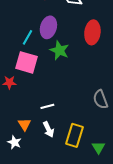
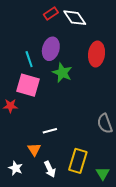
cyan line: (27, 37) -> (29, 59), turned -49
orange triangle: (24, 124) -> (34, 149), moved
white arrow: (48, 129) -> (50, 169), moved

